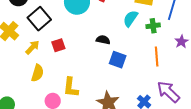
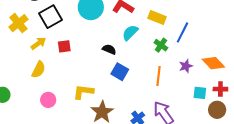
cyan semicircle: (130, 19) -> (130, 33), moved
green cross: (153, 26) -> (161, 45), turned 32
yellow L-shape: (71, 87) -> (83, 92), moved, turned 80

